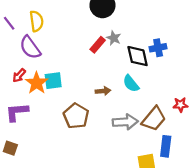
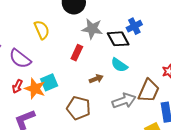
yellow semicircle: (37, 21) -> (42, 30), moved
gray star: (114, 38) -> (92, 29), size x1.5
red rectangle: (98, 45) -> (77, 53), moved

